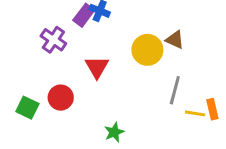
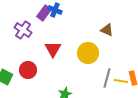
yellow circle: (147, 50) -> (88, 53), moved
gray line: (175, 90) -> (107, 78), moved

